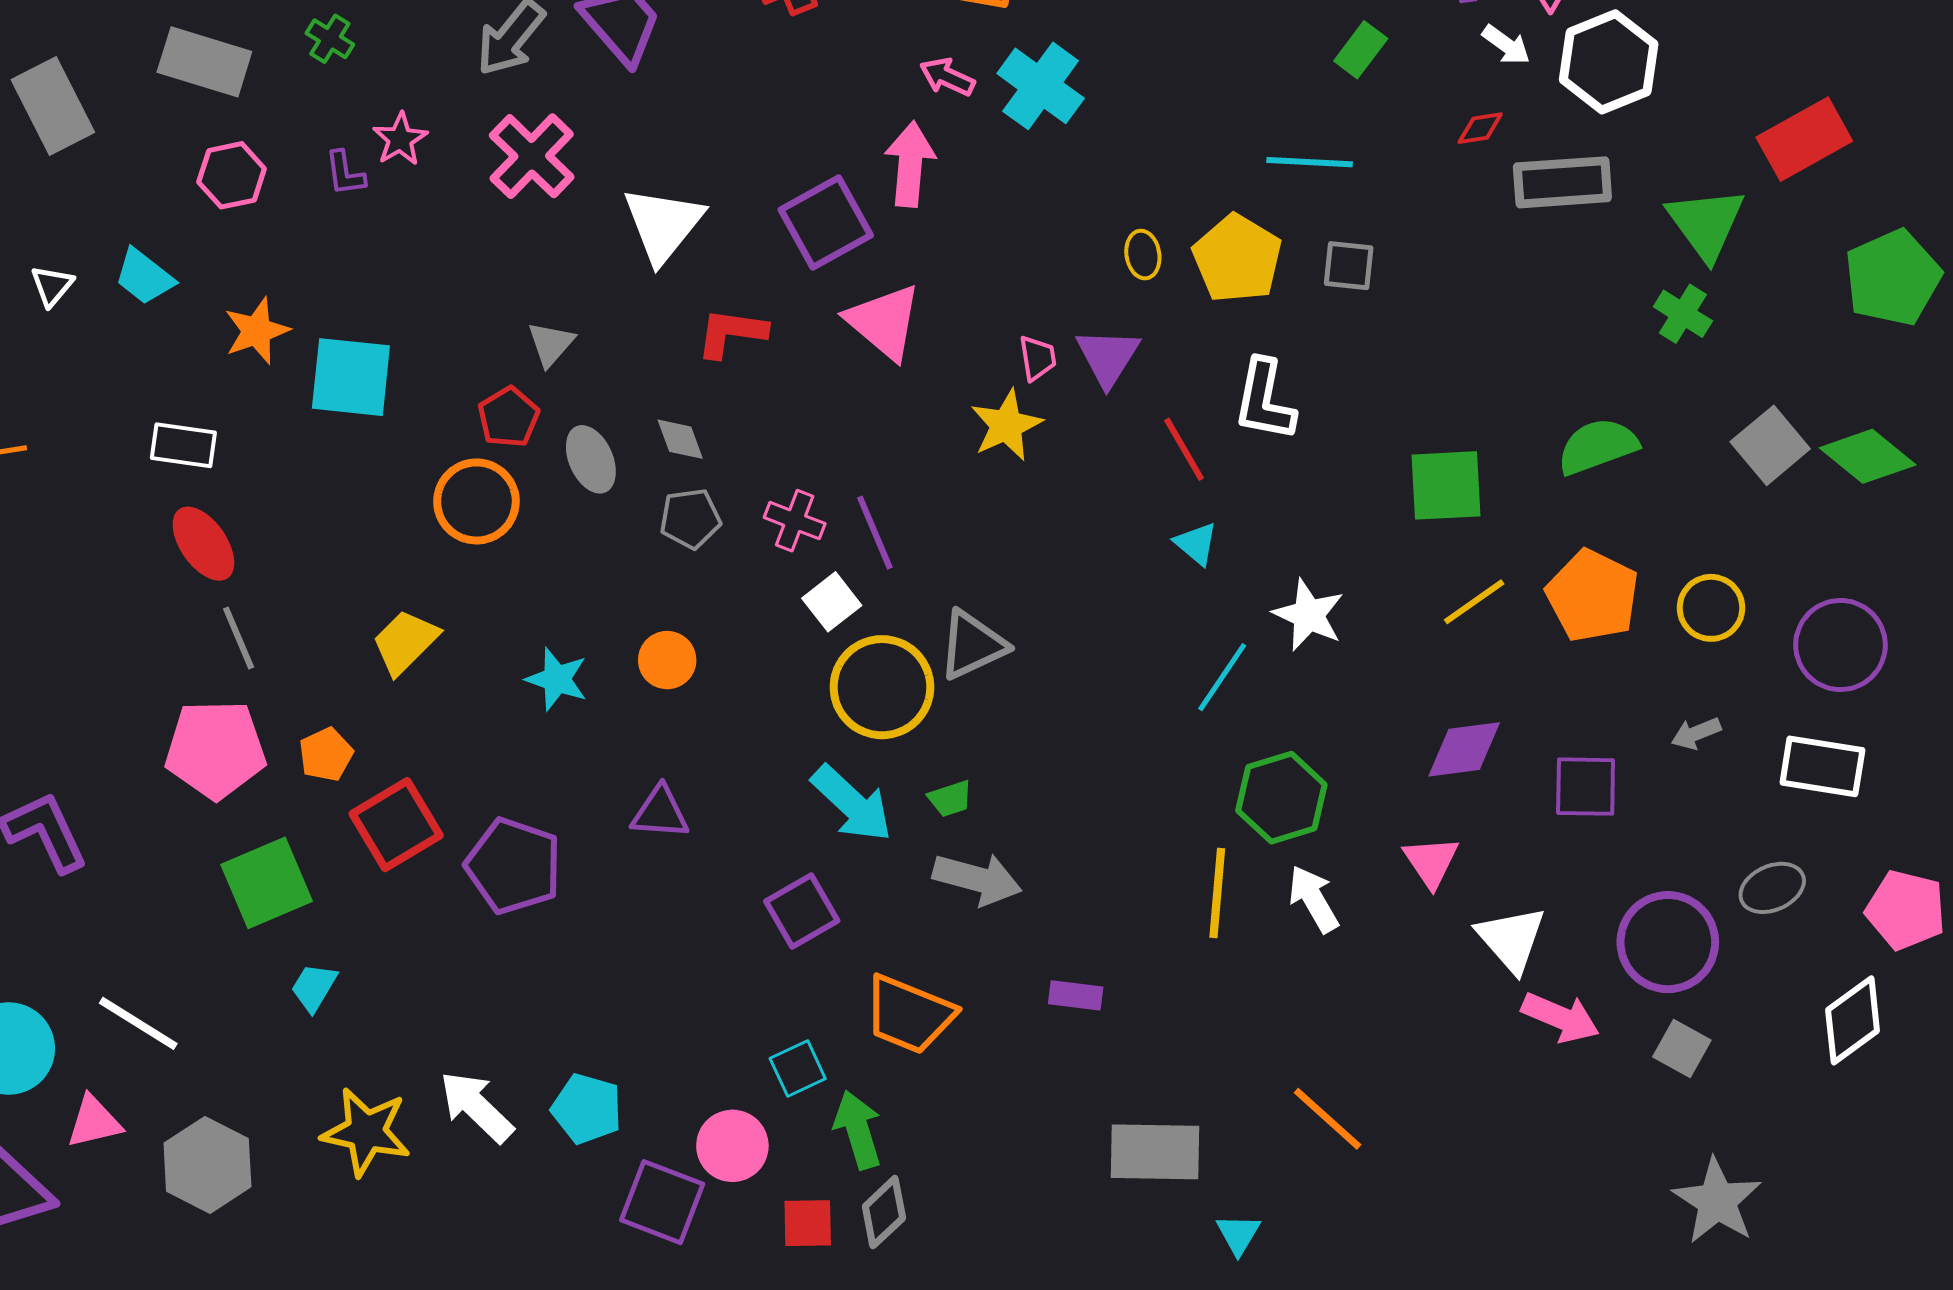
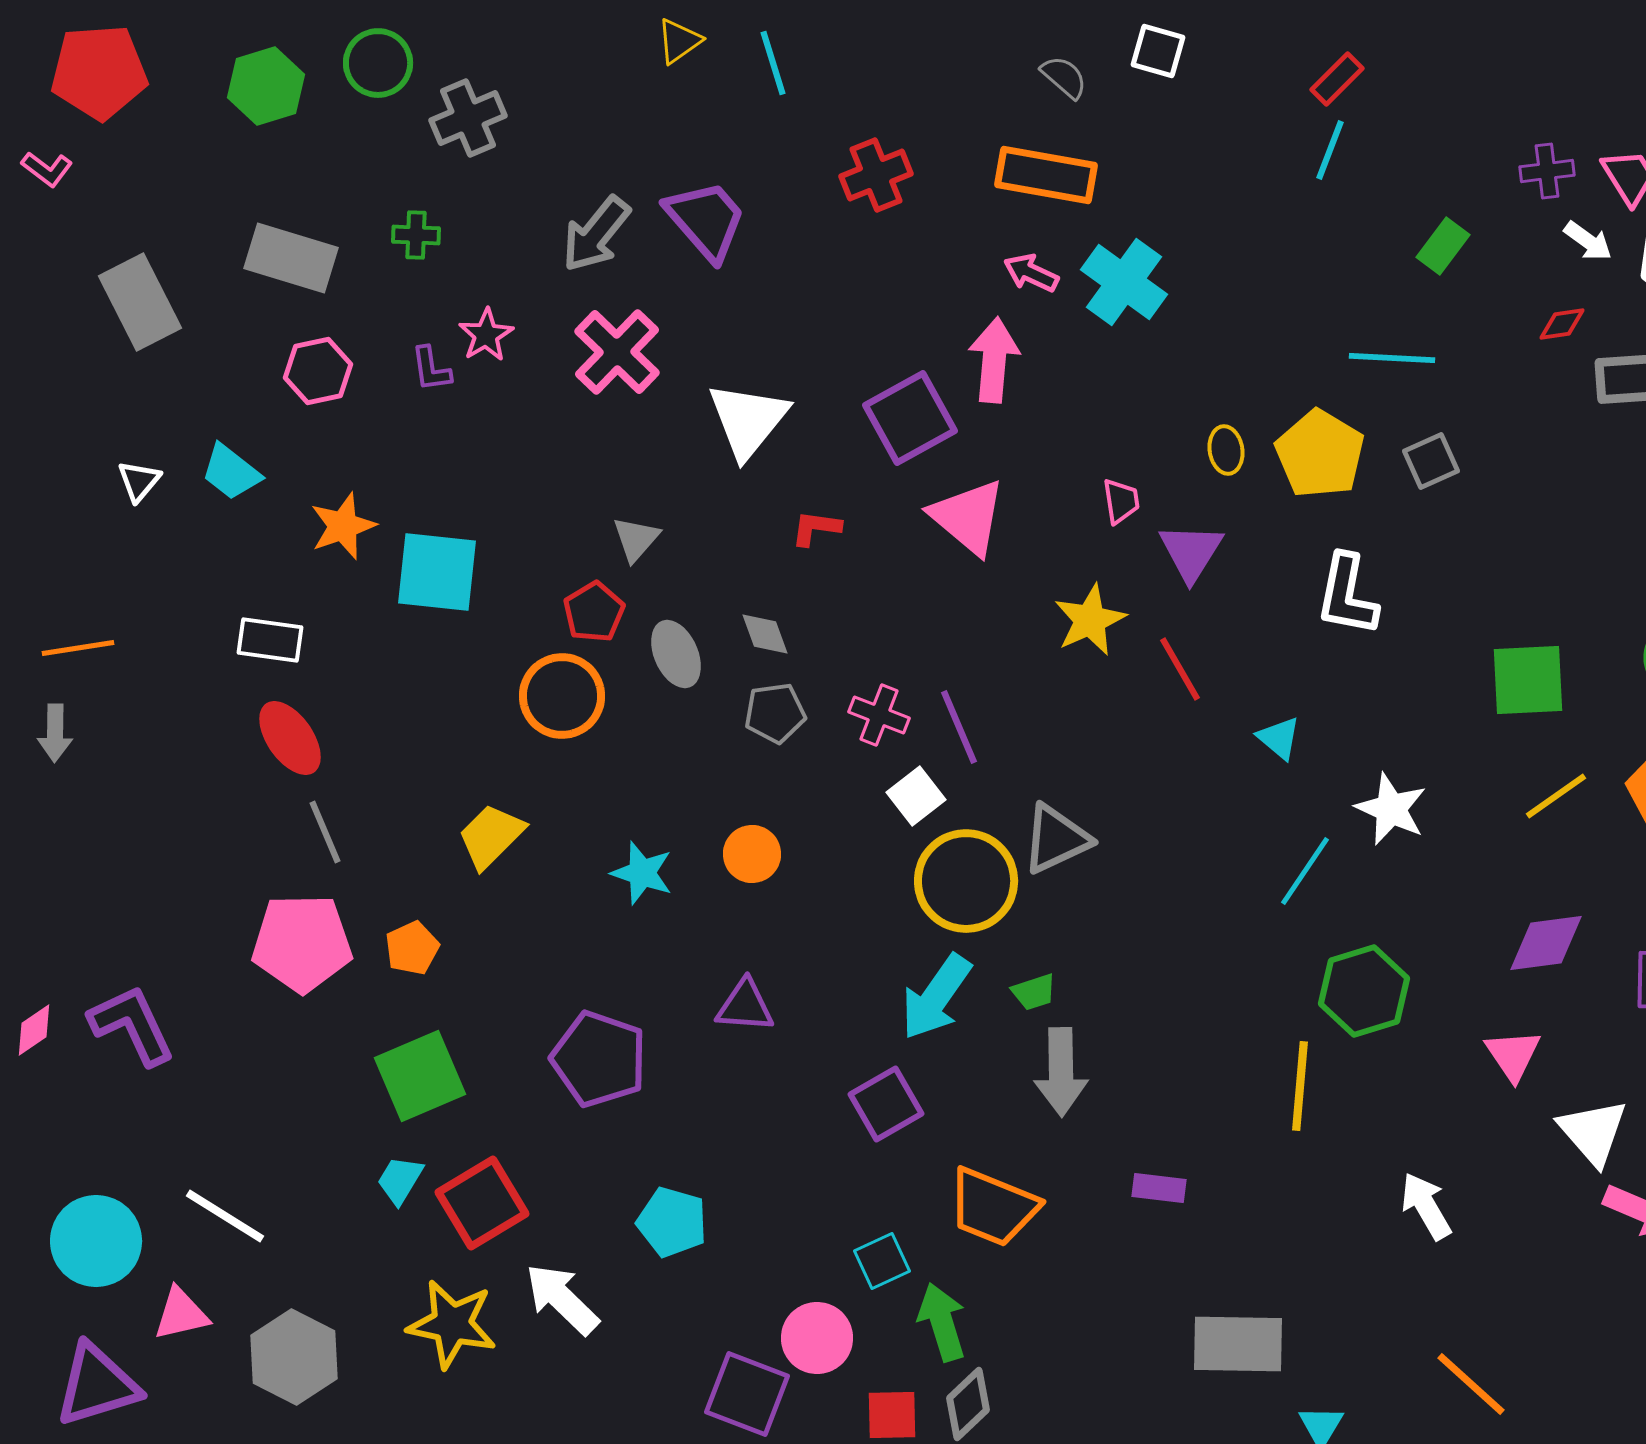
green cross: (330, 39) -> (416, 235), turned -30
gray square: (1349, 266) -> (1431, 461), turned -30
red L-shape: (731, 333) -> (816, 528), size x0.7
pink trapezoid: (1038, 358) -> (1121, 501), moved
red line: (1184, 449) -> (1180, 669), moved
cyan arrow: (852, 804) -> (936, 997), turned 82
red square: (396, 825) -> (482, 1203), moved
gray arrow: (977, 879) -> (1061, 1072), turned 74
green square: (267, 883) -> (420, 1076), moved
white arrow: (1314, 899) -> (1426, 1206), moved
cyan pentagon: (587, 1109) -> (672, 1222), moved
orange line: (1328, 1119) -> (1471, 1384), moved

